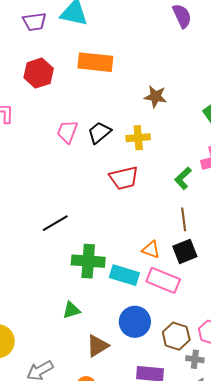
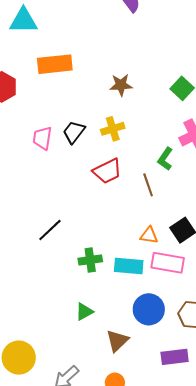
brown line: (184, 219) -> (148, 185), moved
green cross: (88, 261) -> (90, 260), size x0.7

